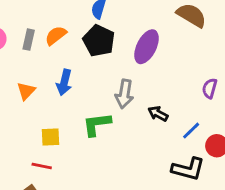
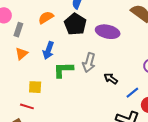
gray rectangle: (29, 40) -> (18, 30), moved
purple ellipse: (147, 47) -> (108, 32), turned 70
green L-shape: (97, 124) -> (63, 70), moved

